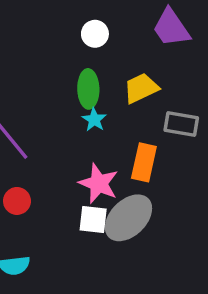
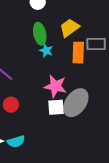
orange rectangle: (144, 162) -> (78, 53), moved

